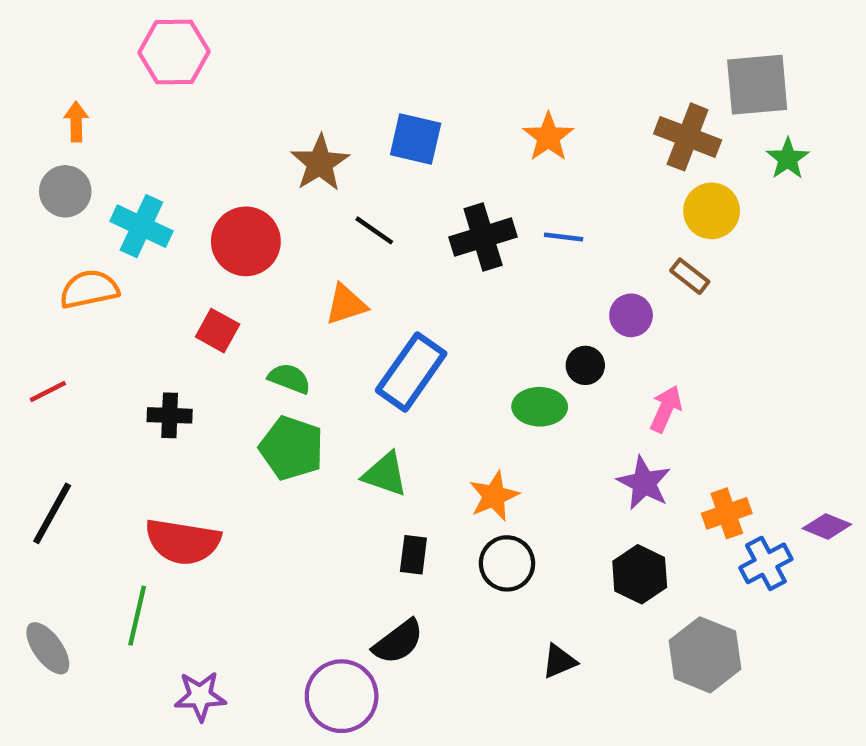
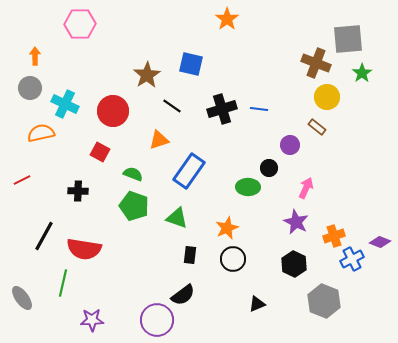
orange star: (548, 137) -> (227, 19), moved
black line: (52, 513) -> (44, 236), moved

